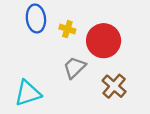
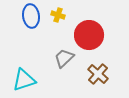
yellow cross: (67, 29) -> (58, 15), moved

